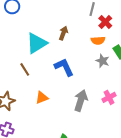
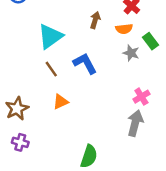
brown arrow: (63, 33) -> (95, 20), moved
brown line: (25, 69) -> (51, 69), moved
gray arrow: (81, 100) -> (135, 123), moved

